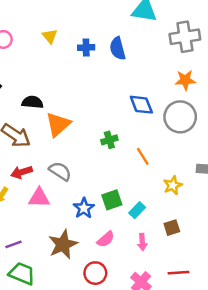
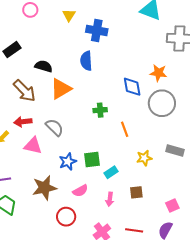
blue cross: (86, 47) -> (97, 31), size x1.5
blue semicircle: (118, 48) -> (86, 61), moved
orange star: (185, 80) -> (158, 73), moved

